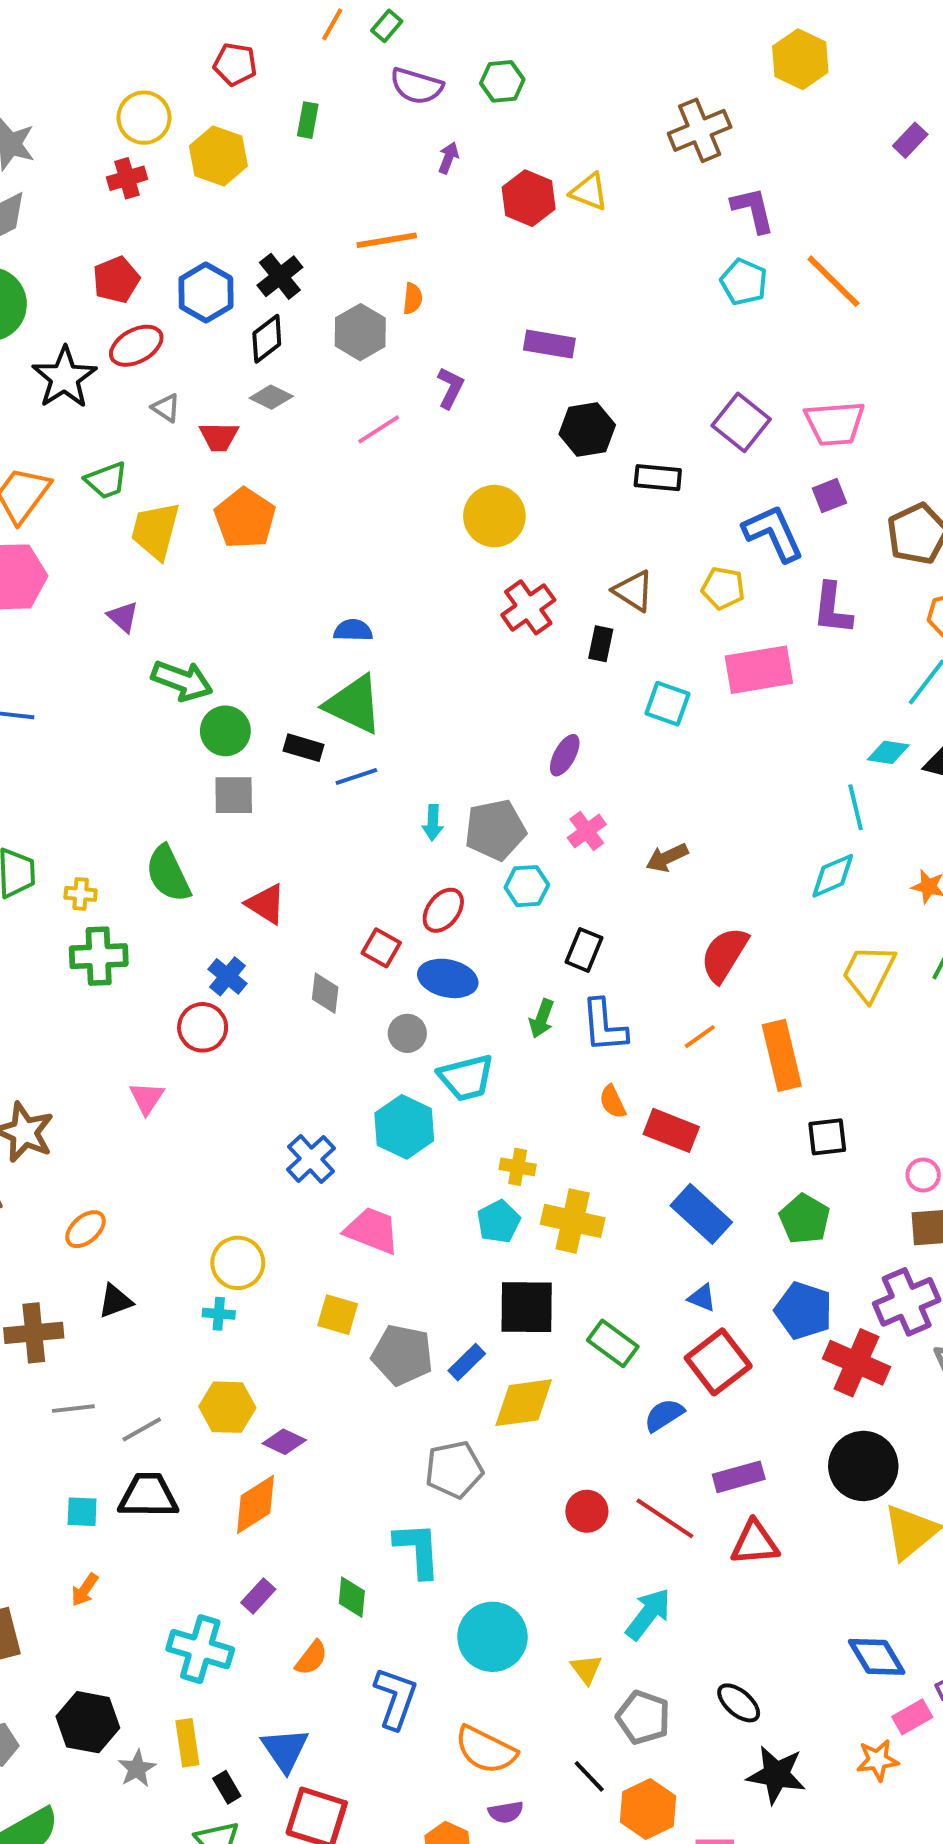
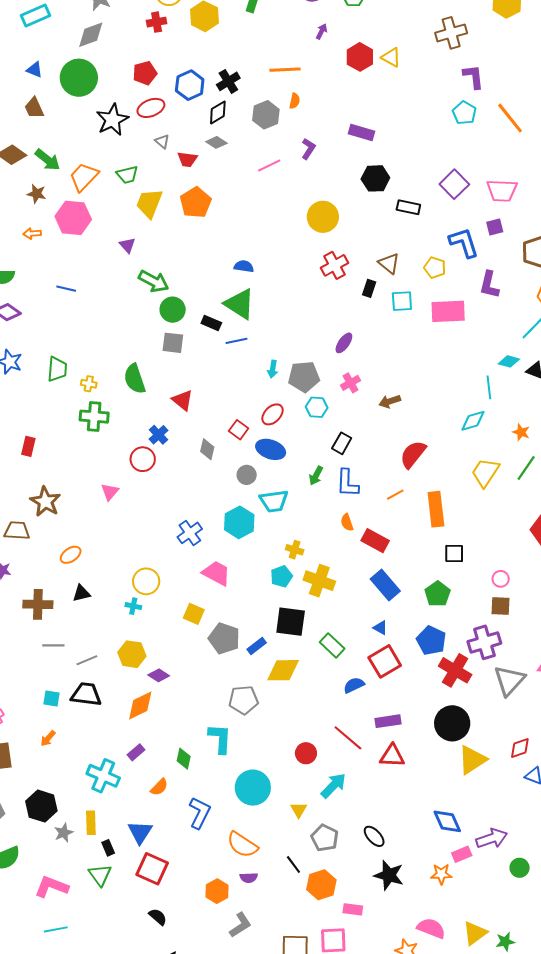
cyan square: (668, 704) -> (402, 301), moved, turned -30
red circle: (587, 1511) -> (306, 753), moved

